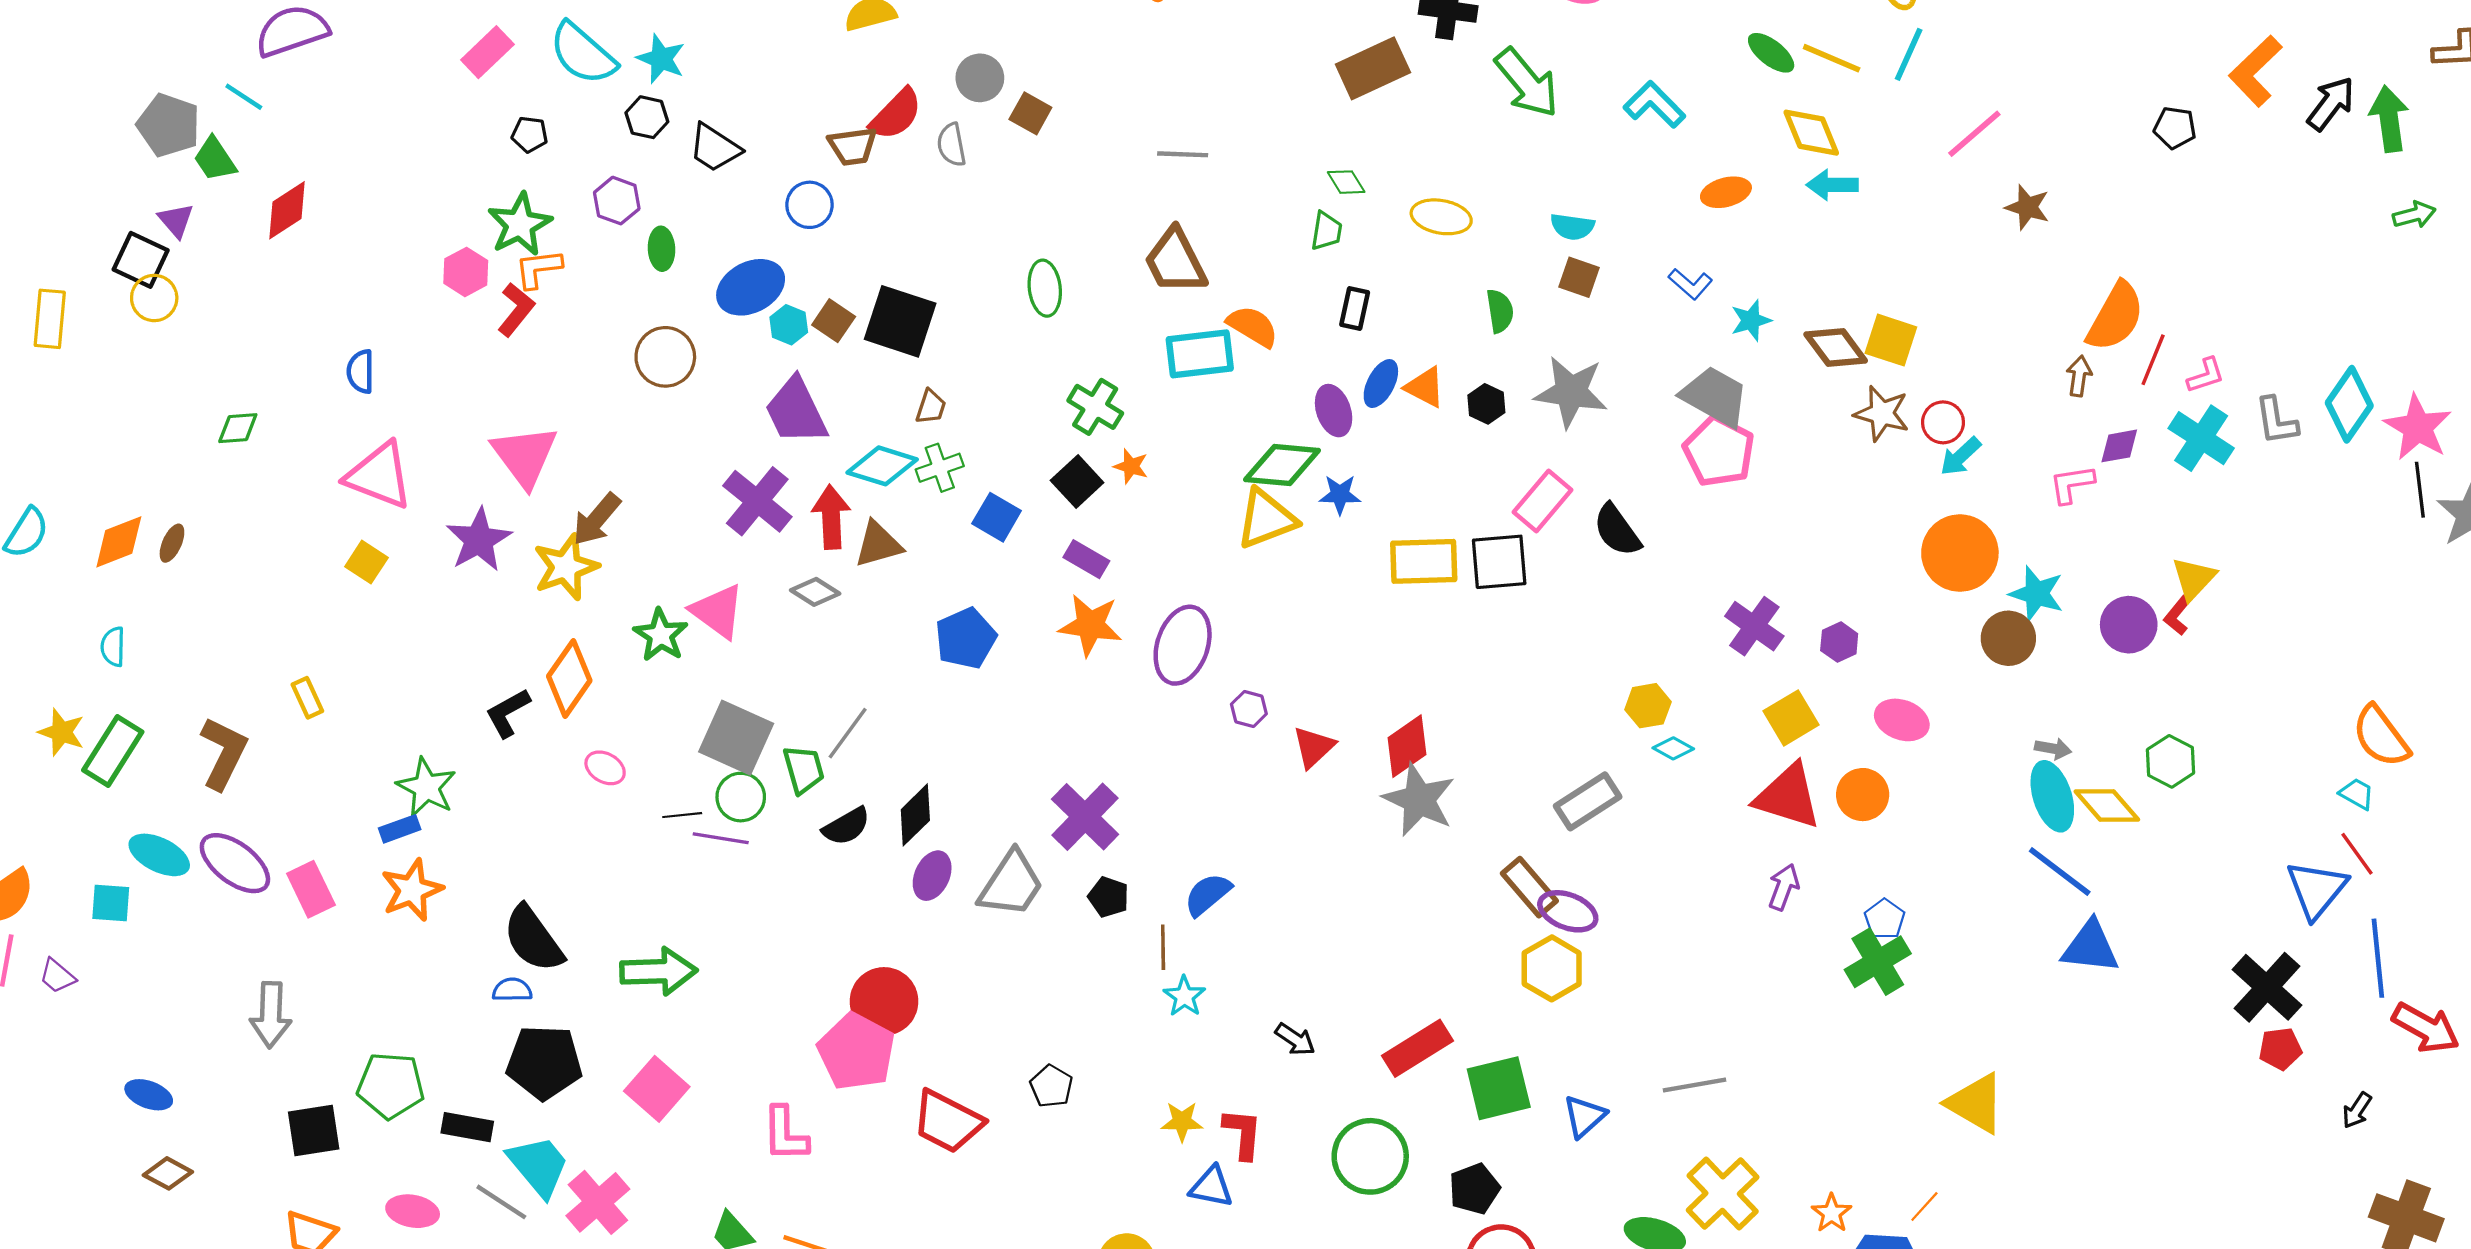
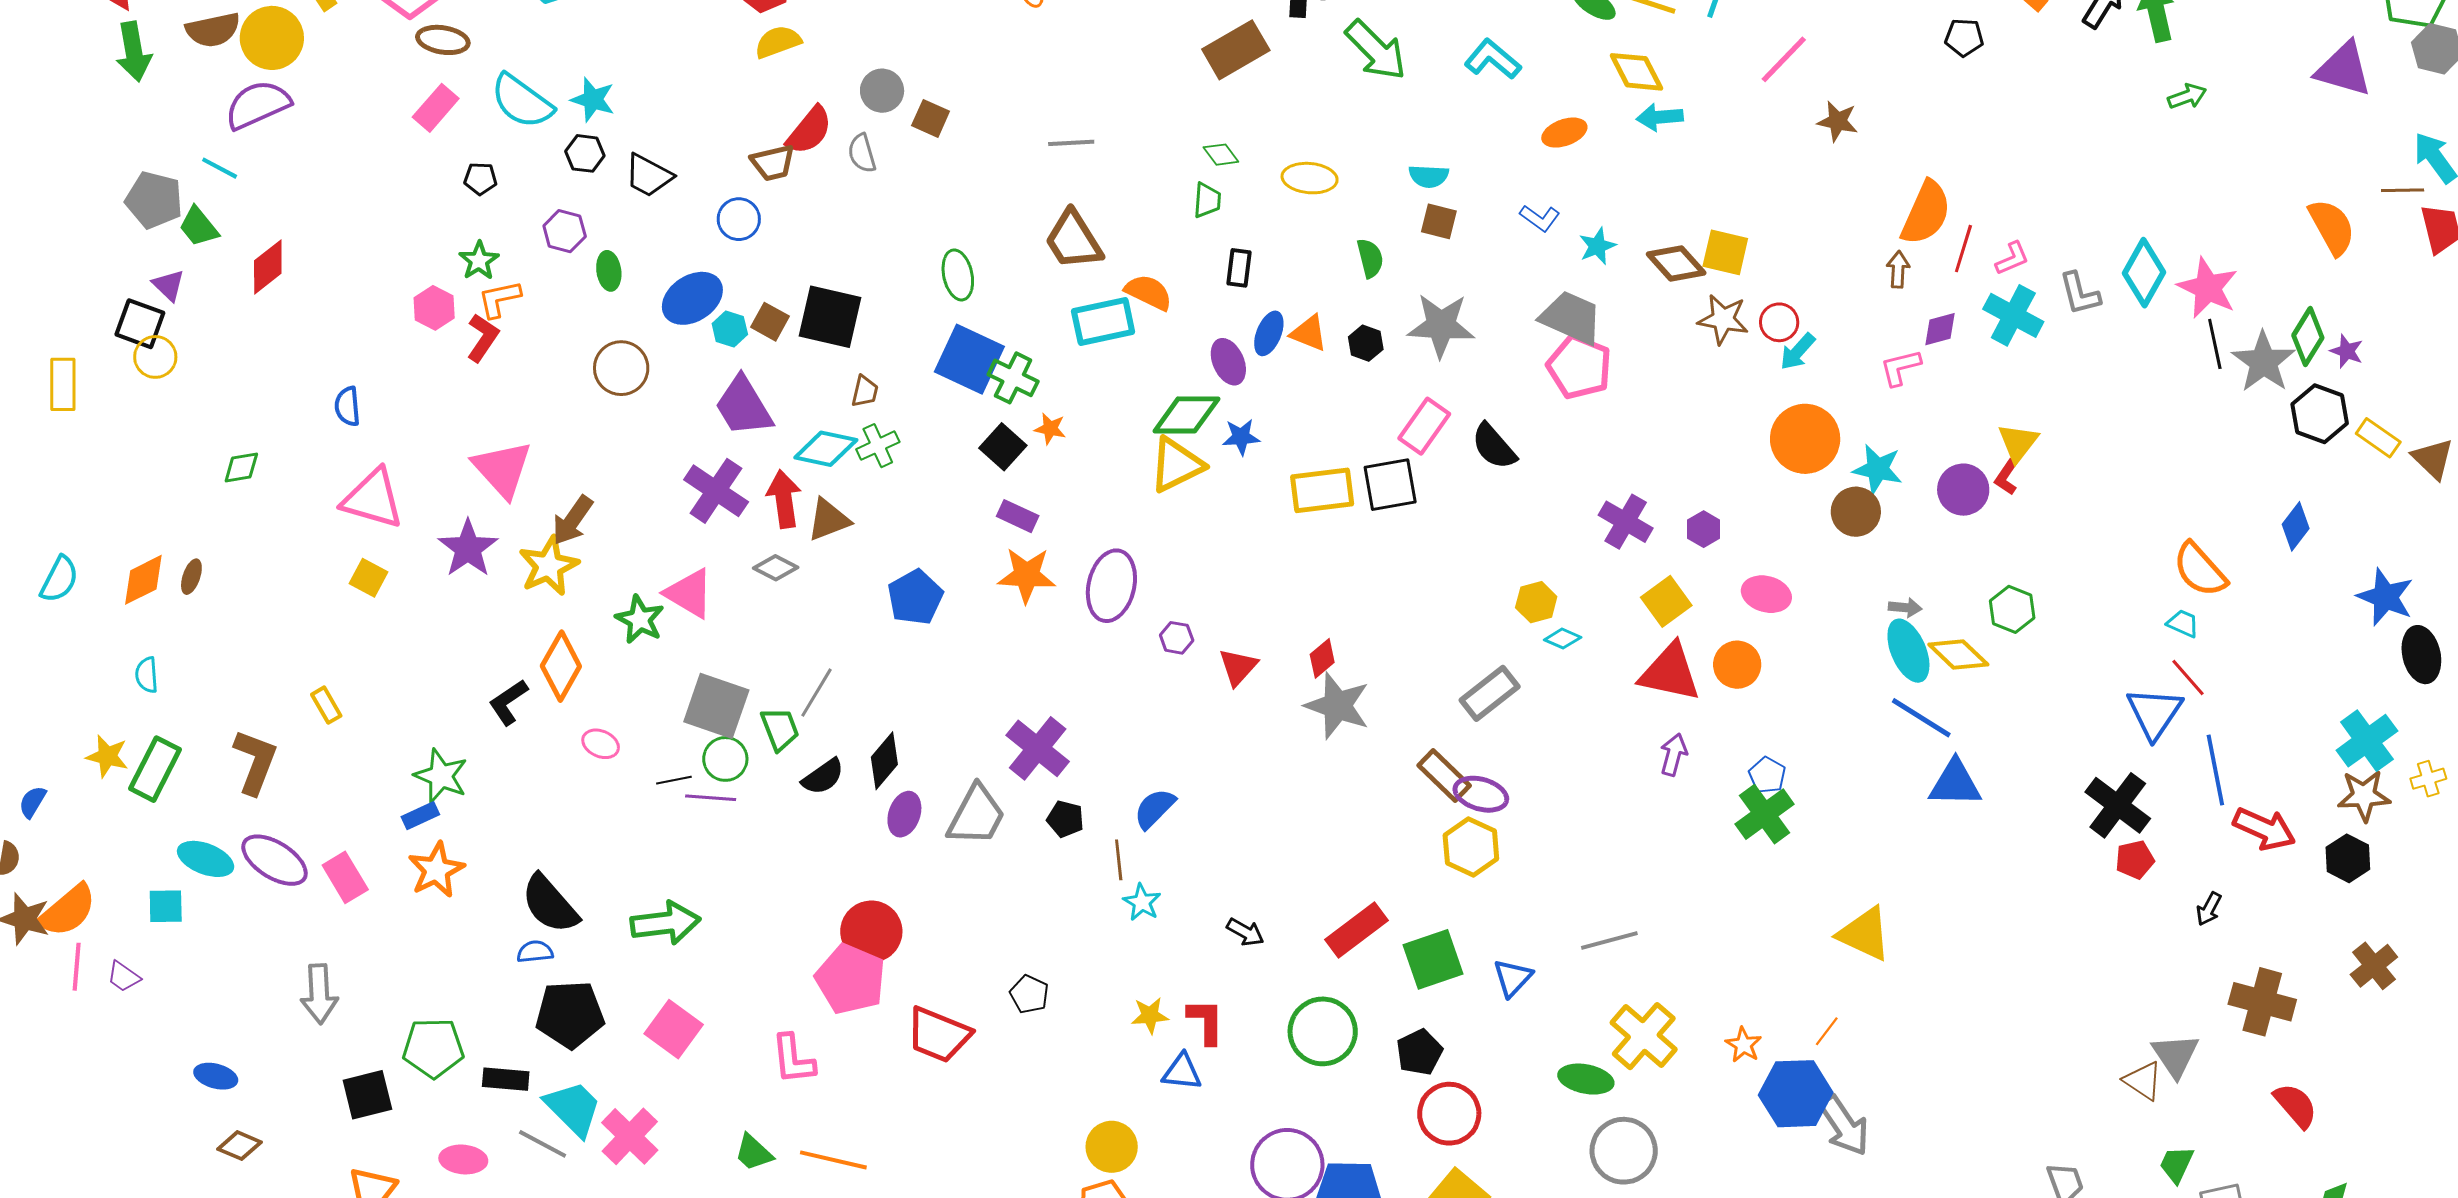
green star: (520, 224) -> (479, 261), size x0.7
blue square: (997, 517) -> (969, 359), moved, size x1.6
red diamond: (1407, 746) -> (1322, 658), size x0.7

